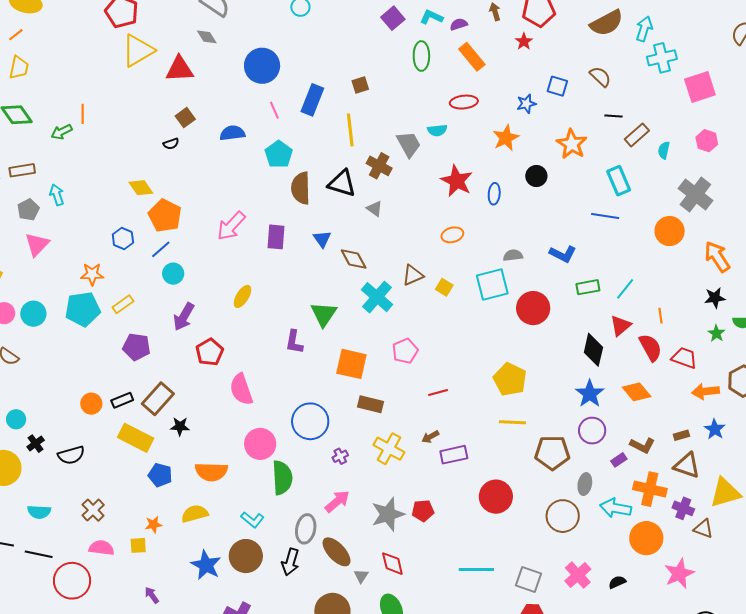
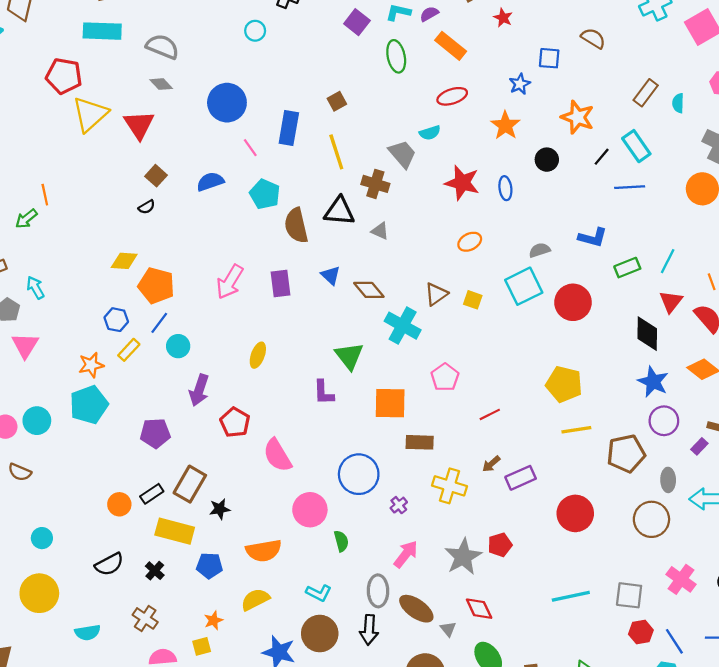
red triangle: (180, 69) -> (139, 125), turned -48
black line: (613, 116) -> (602, 157), moved, turned -42
yellow diamond: (141, 188) -> (124, 261), turned -40
yellow rectangle: (123, 304) -> (129, 350), moved
black cross: (36, 444) -> (155, 571), moved
green semicircle: (282, 478) -> (341, 541), size x0.6

